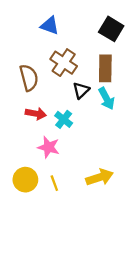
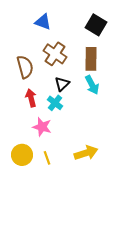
black triangle: (81, 90) -> (62, 84), moved
red arrow: (36, 114) -> (31, 98), turned -114

